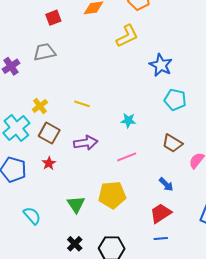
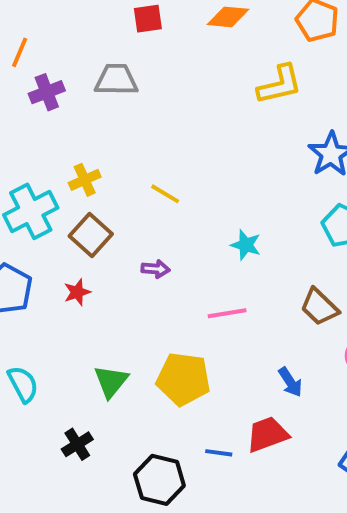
purple arrow: (86, 143) -> (156, 269), size x0.6
blue line: (161, 238) -> (219, 453), moved
black cross: (75, 244) -> (77, 444), moved

